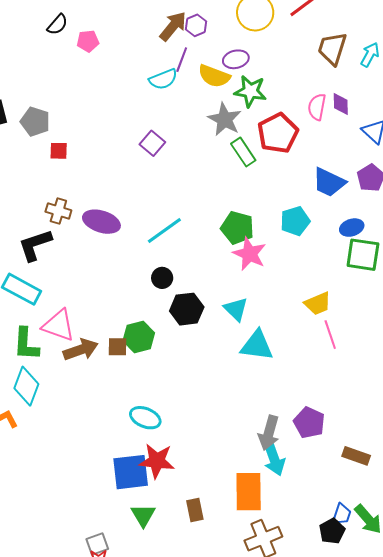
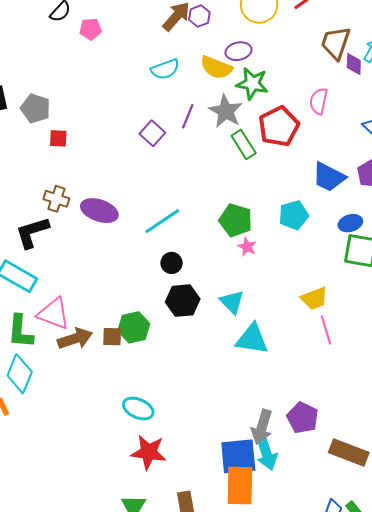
purple line: (182, 60) -> (188, 116), moved
purple diamond: (341, 104) -> (354, 64), moved
pink star: (249, 254) -> (247, 247), size x0.6
black circle: (162, 278) -> (172, 263), moved
brown rectangle: (356, 456) -> (349, 452), size x1.4
blue square: (131, 472) -> (238, 456), moved

